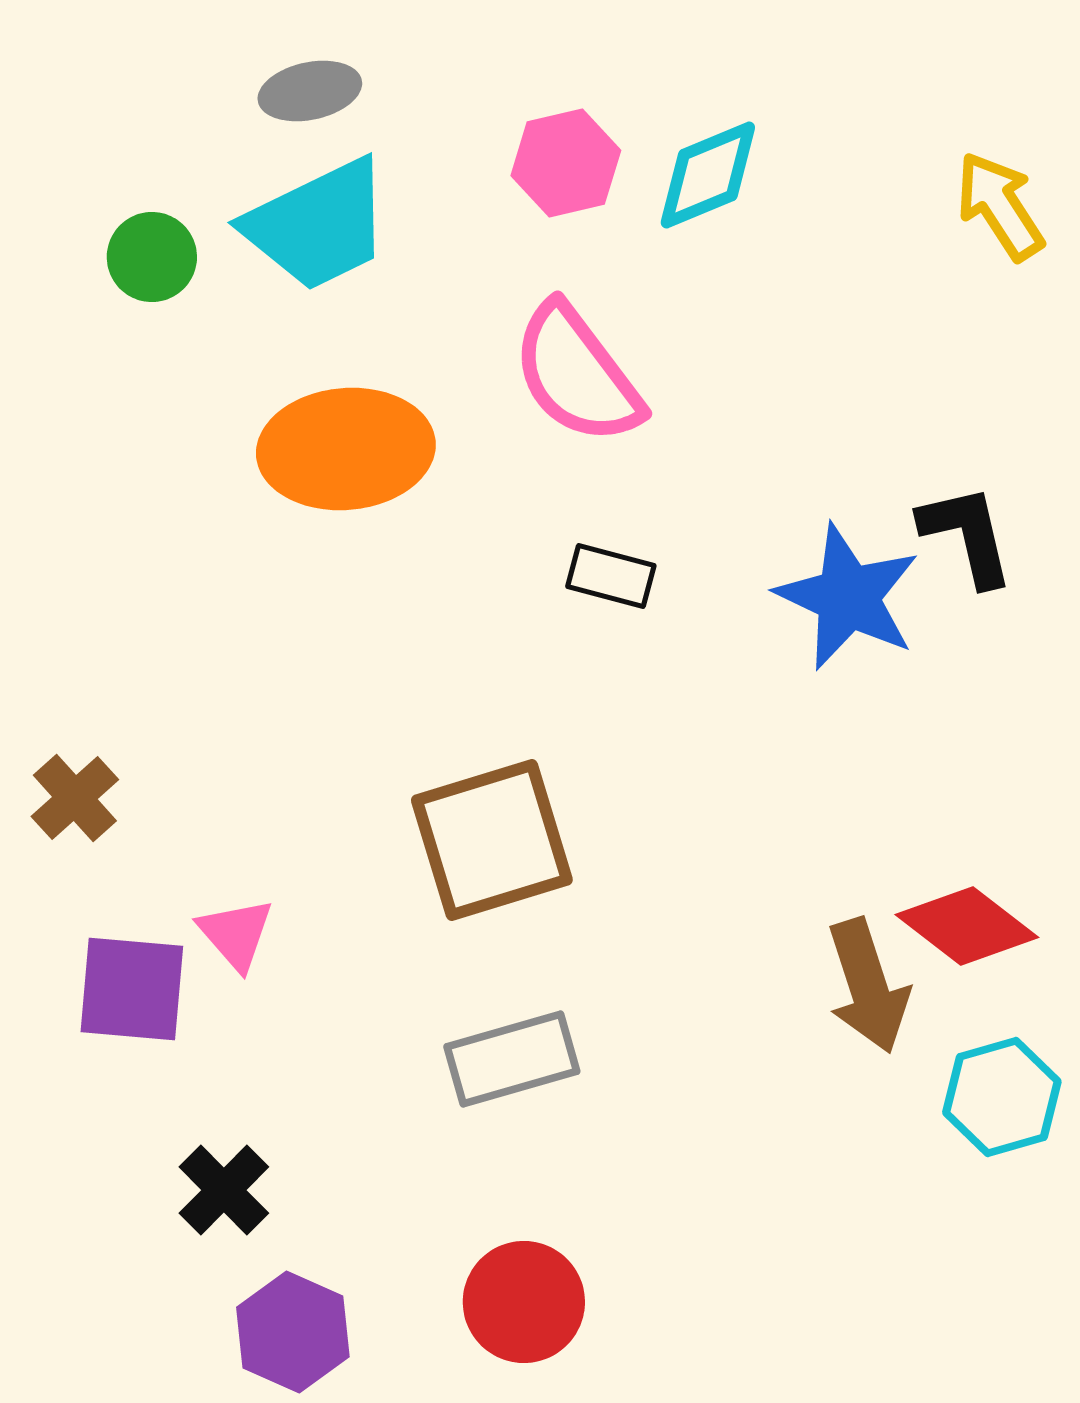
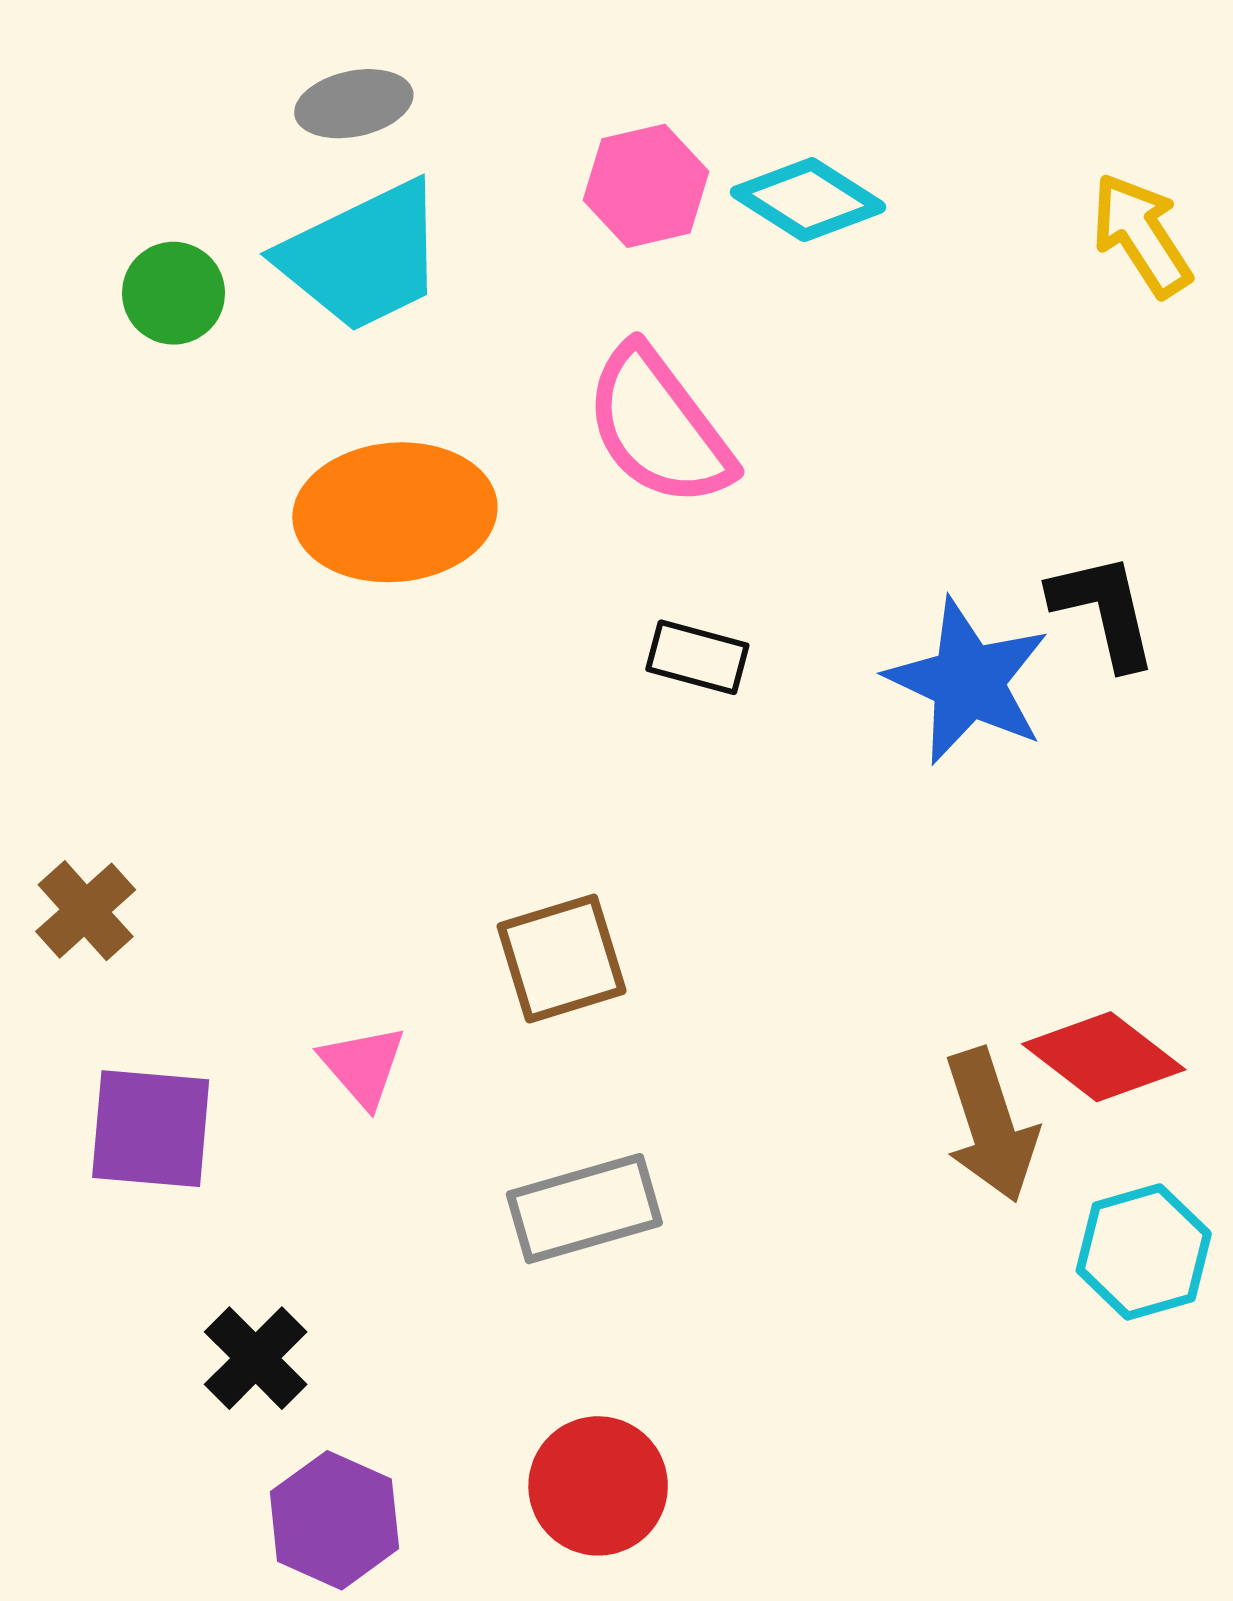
cyan diamond: (708, 175) -> (808, 200), turned 55
brown square: (492, 840) -> (562, 959), size x0.7
pink triangle: (236, 934) -> (363, 1066), moved

